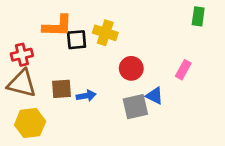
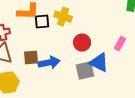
blue arrow: (86, 96) -> (49, 63), size x1.5
blue triangle: (154, 96) -> (99, 63), size x1.5

